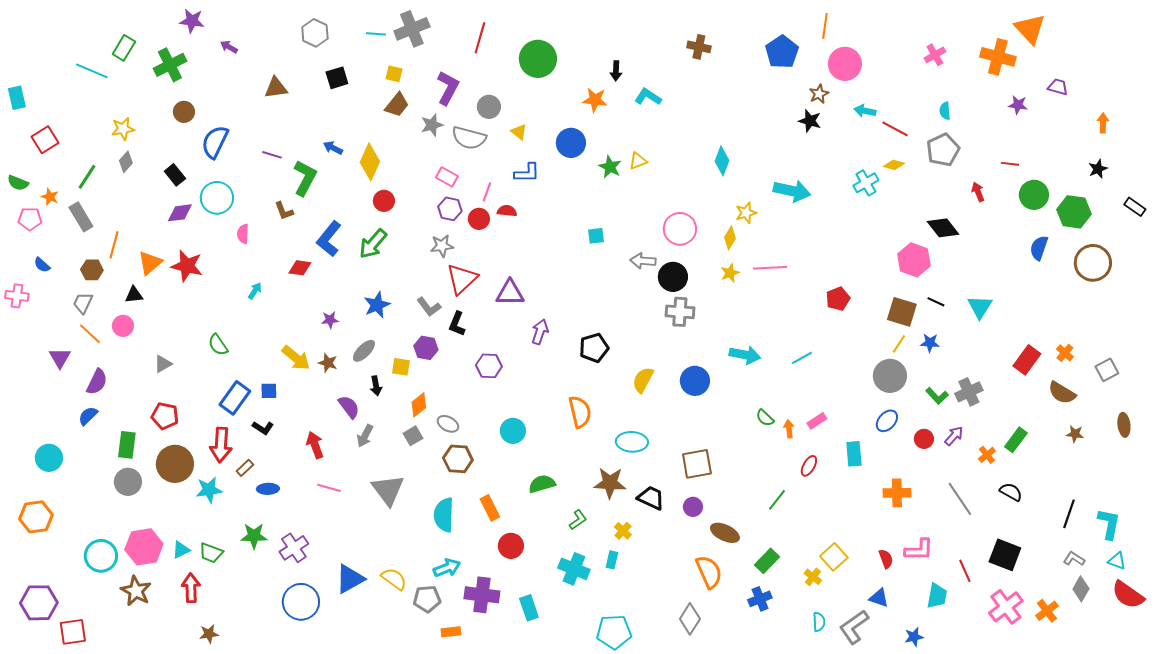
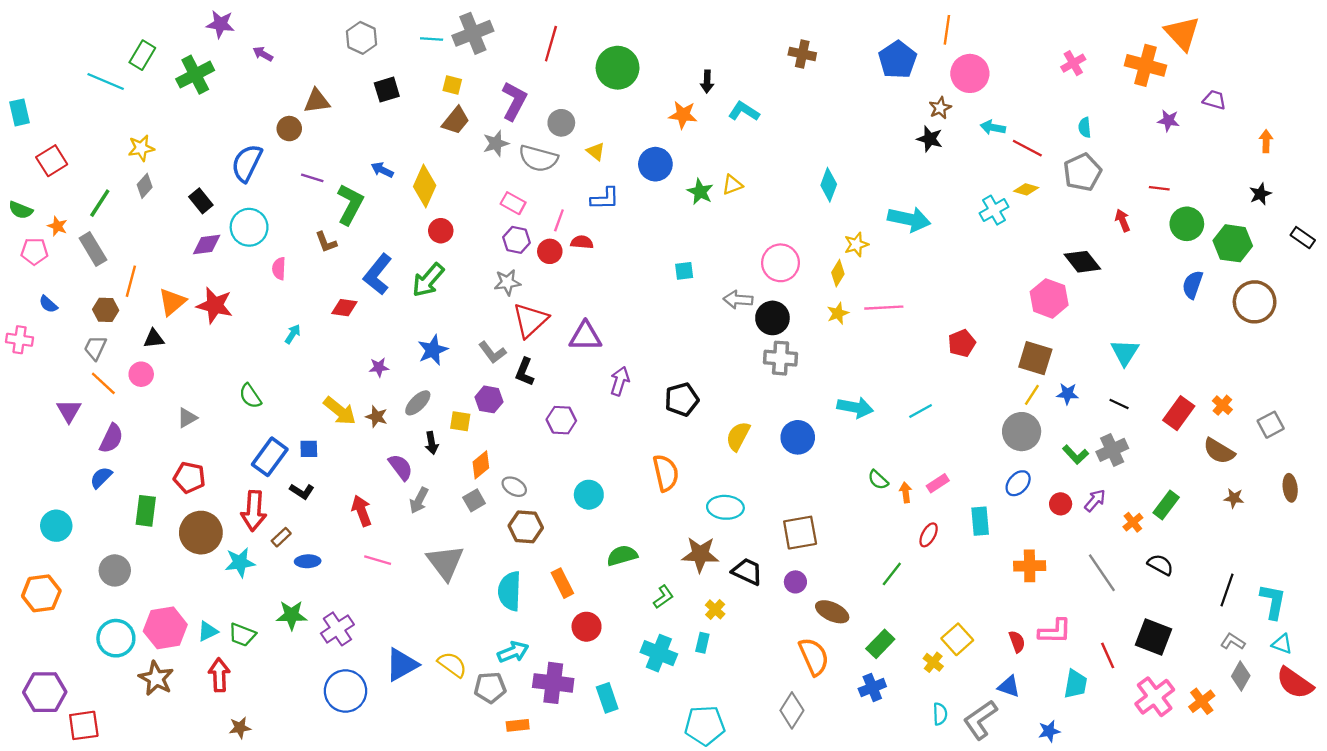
brown circle: (184, 112) -> (289, 129), moved
black line: (936, 302) -> (1119, 404), moved
gray circle: (128, 482) -> (115, 570), moved

